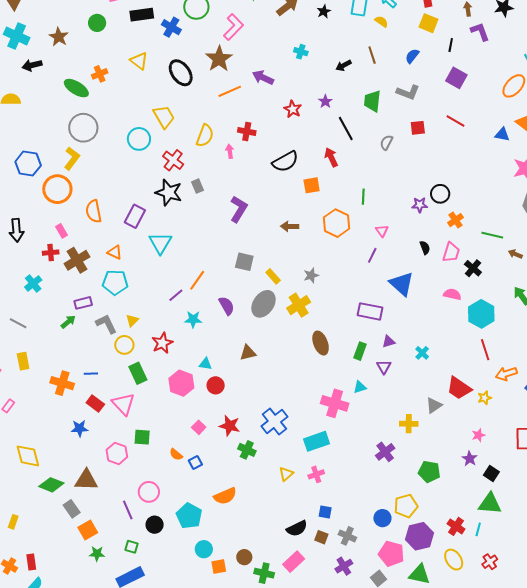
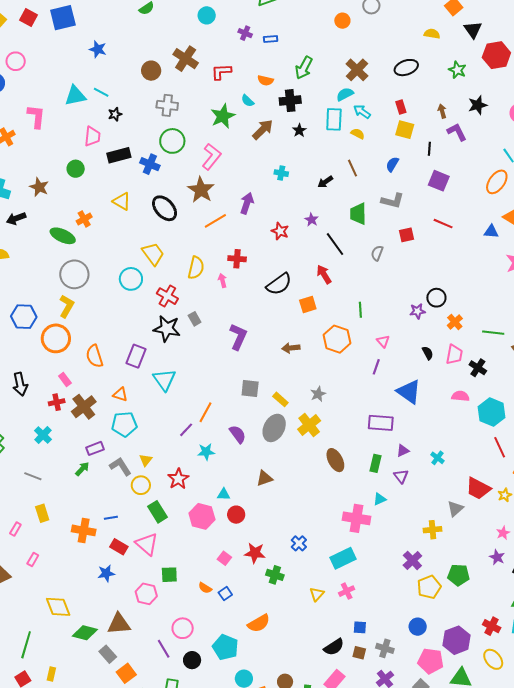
purple arrow: (263, 78) -> (247, 203), turned 90
blue cross: (274, 421) -> (299, 543), size x0.6
yellow pentagon: (406, 506) -> (429, 587), moved

